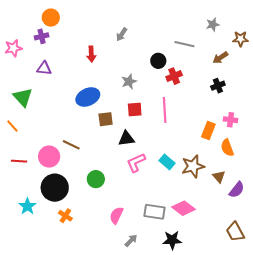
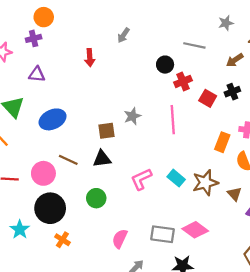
gray star: (129, 81) -> (132, 116), moved
blue ellipse: (88, 97) -> (53, 119), moved
red square: (135, 110) -> (208, 98), moved, turned 35
black triangle: (126, 138) -> (102, 159), moved

